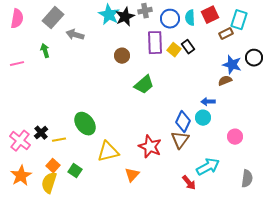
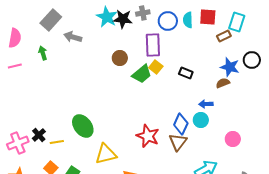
red square: (210, 15) -> (208, 17), turned 30
black star: (125, 17) -> (123, 19), turned 30
pink semicircle: (17, 19) -> (15, 38), moved
black rectangle: (188, 47) -> (186, 73), moved, turned -32
yellow square: (174, 50) -> (156, 67), moved
green trapezoid: (144, 85) -> (142, 74), moved
pink cross: (20, 141) -> (18, 143), turned 30
red star: (150, 147) -> (148, 136), moved

